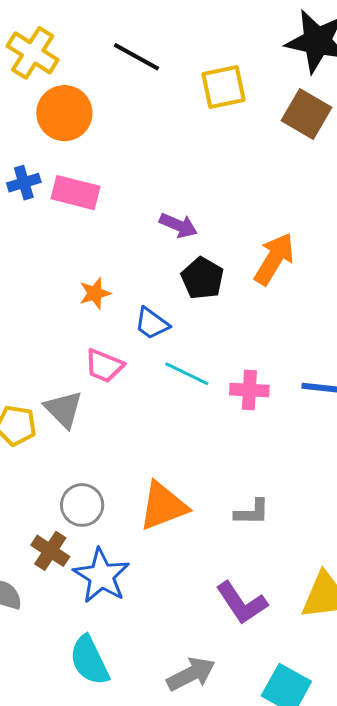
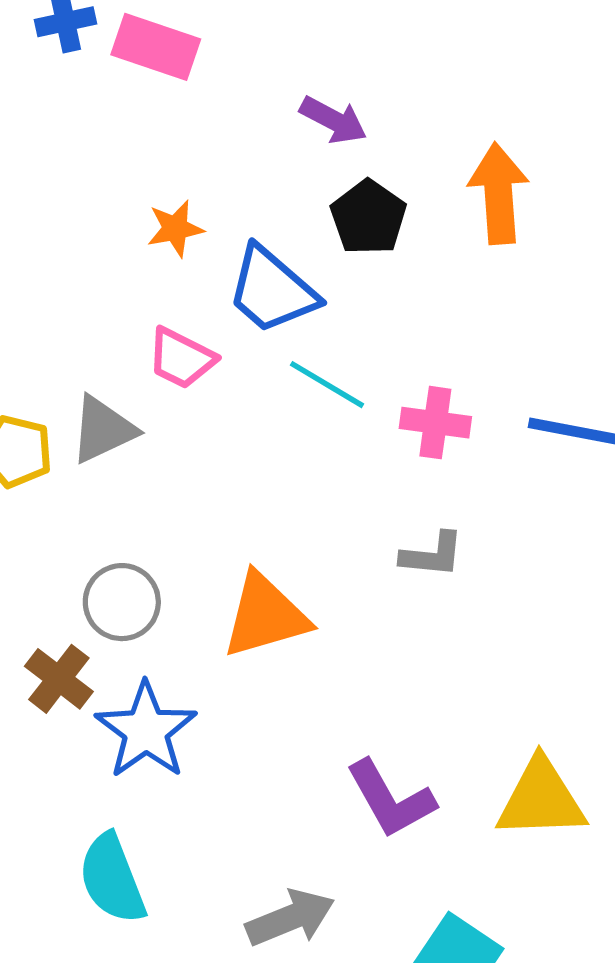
orange arrow: (274, 259) -> (499, 193), turned -40
blue trapezoid: (152, 323) -> (272, 290), size x1.5
gray triangle: (64, 409) -> (103, 430), turned 45
gray L-shape: (252, 512) -> (432, 555), moved

